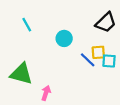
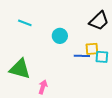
cyan line: (27, 25) -> (25, 23), turned -40
blue line: (88, 60) -> (82, 56), turned -42

